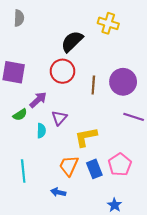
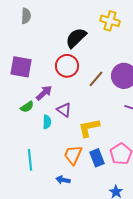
brown line: (93, 85) -> (96, 79), turned 36
purple triangle: (59, 118) -> (64, 110), turned -35

